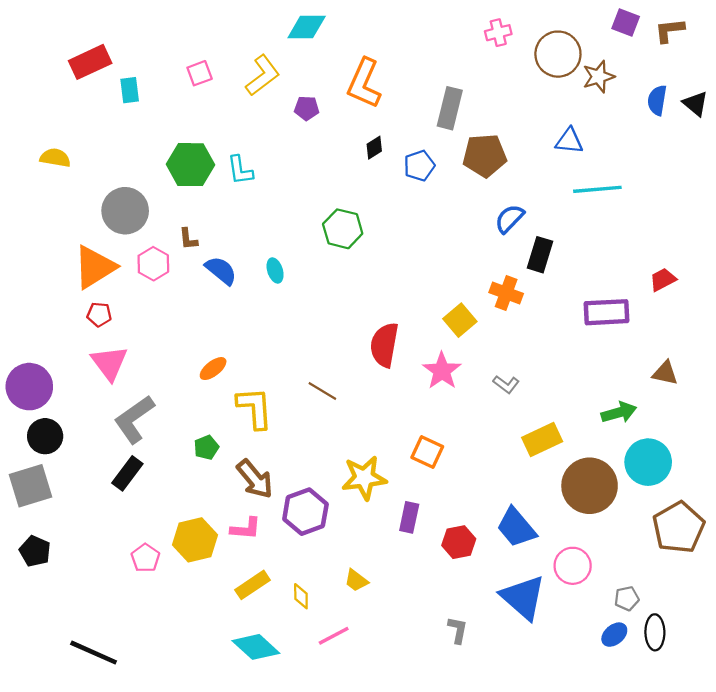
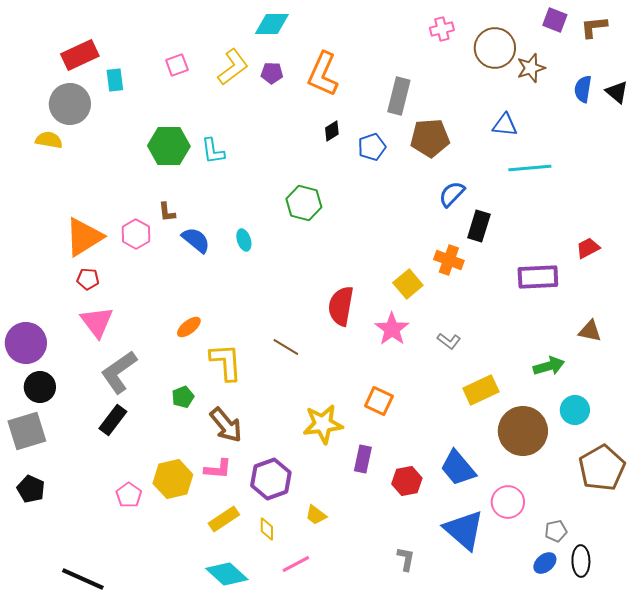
purple pentagon: (307, 108) -> (272, 73), moved
gray circle: (125, 211) -> (70, 104), moved
cyan circle: (648, 462) -> (575, 410), size x0.7
purple hexagon: (305, 512) -> (271, 479), moved

